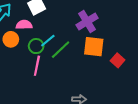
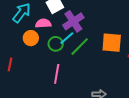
purple cross: (87, 21) -> (73, 21), moved
pink line: (37, 66) -> (57, 74), moved

